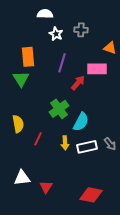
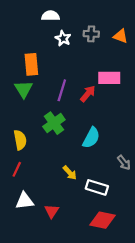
orange triangle: (110, 48) -> (121, 36), moved
purple line: (62, 63) -> (62, 90), moved
green cross: (59, 109) -> (54, 123), moved
red line: (38, 139) -> (17, 169), moved
yellow arrow: (65, 143) -> (70, 173), moved, turned -40
white rectangle: (87, 147) -> (97, 187), moved, turned 30

